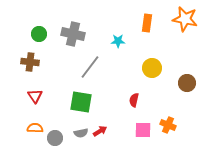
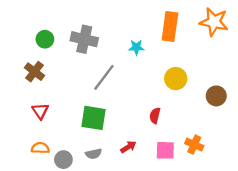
orange rectangle: (147, 23) -> (170, 26), size x1.4
brown cross: (30, 62) -> (34, 72), turned 30
red arrow: (100, 131) -> (128, 147), moved

